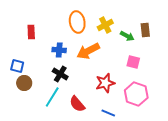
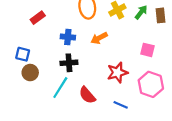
red rectangle: (31, 32) -> (38, 18), turned 56
green arrow: (127, 36) -> (141, 12), moved, turned -80
orange arrow: (88, 51) -> (99, 38), size x0.7
black cross: (60, 74) -> (69, 63), turned -35

